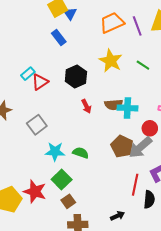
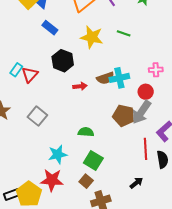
blue rectangle: (59, 37) -> (50, 28), moved
red arrow: (86, 106) -> (80, 86), turned -56
cyan star: (55, 152) -> (58, 154), moved
green square: (62, 180) -> (93, 160), moved

